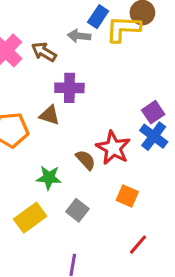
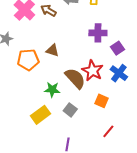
purple cross: (69, 88) -> (98, 33), moved
blue cross: (154, 136) -> (119, 73), moved
brown semicircle: (86, 160) -> (75, 78), size x1.6

